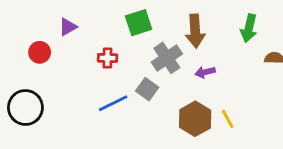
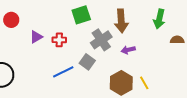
purple triangle: (68, 27) -> (36, 37), moved
red circle: (40, 52) -> (11, 20), moved

